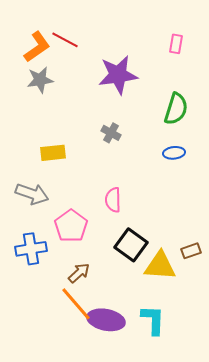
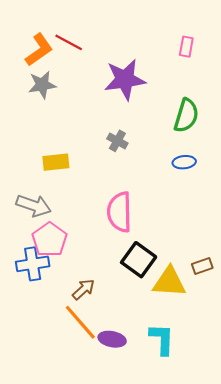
pink semicircle: (113, 200) -> (120, 212), size x1.5
pink pentagon: (71, 226) -> (50, 240), moved
purple ellipse: (106, 320) -> (112, 339), size x0.7

